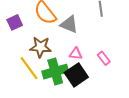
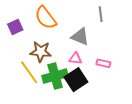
gray triangle: (69, 24) -> (80, 37), moved
pink rectangle: (104, 58) -> (103, 63), turned -40

